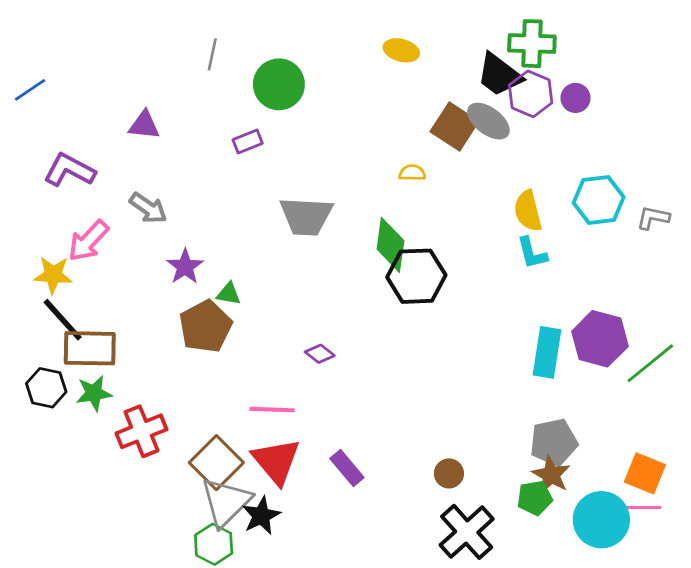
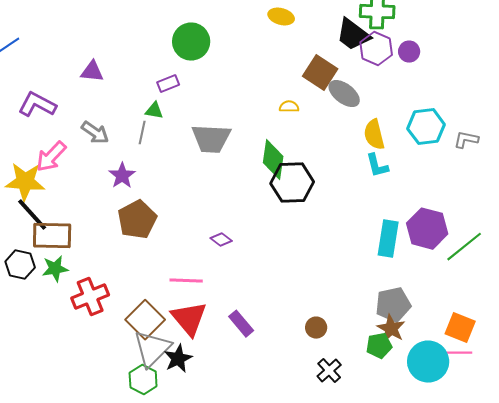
gray line: (212, 54) -> (142, 133), moved
gray ellipse: (488, 121) -> (344, 94), moved
yellow star: (53, 275) -> (25, 182), size x1.4
green triangle: (229, 294) -> (154, 111), moved
black cross: (467, 532) -> (329, 371), size x0.6

